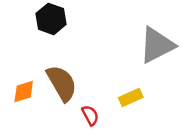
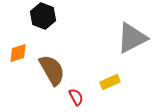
orange diamond: (24, 91) -> (18, 53), moved

